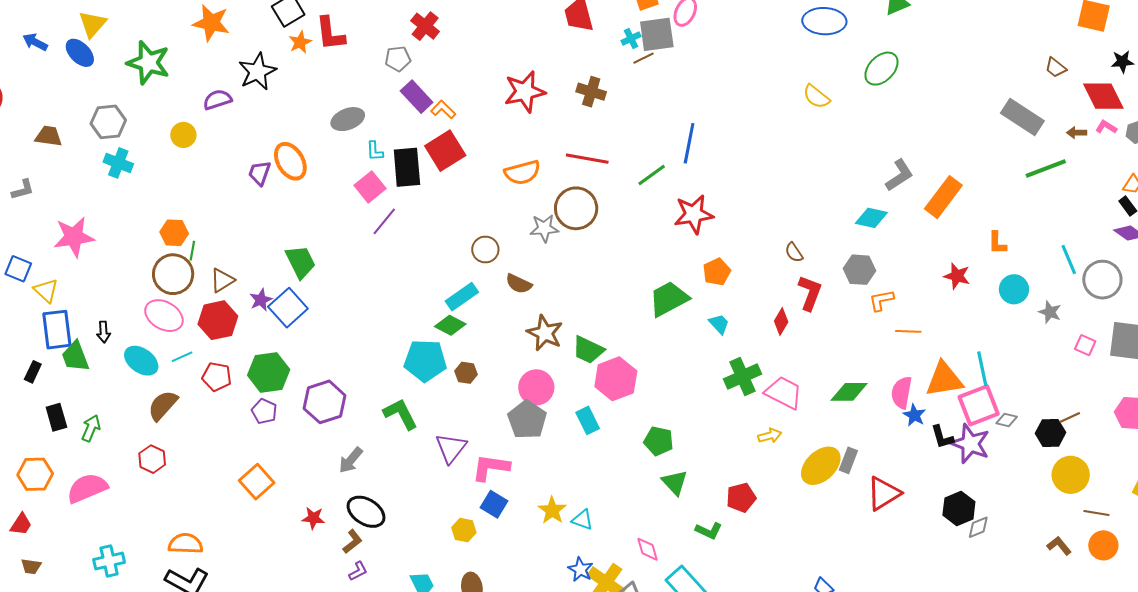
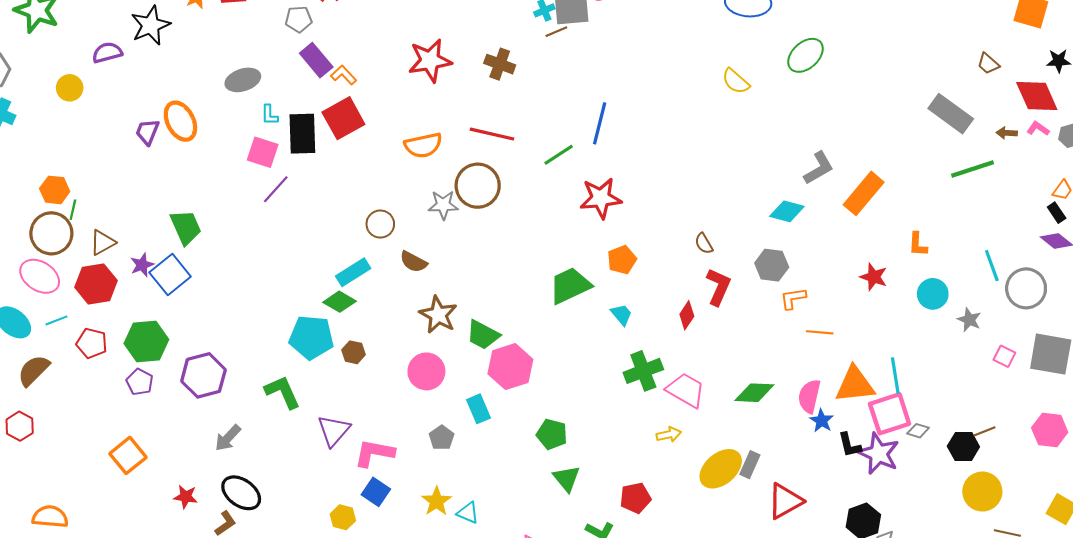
pink square: (370, 187) -> (263, 152), turned -36
gray pentagon: (527, 420) -> (442, 438), moved, size x0.6

